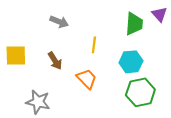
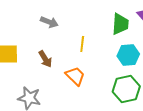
cyan hexagon: (131, 62) -> (128, 55), moved

